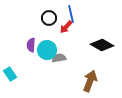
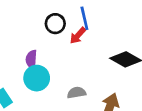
cyan circle: (47, 50) -> (37, 78), moved
gray semicircle: (59, 58) -> (76, 93), moved

